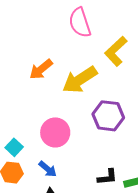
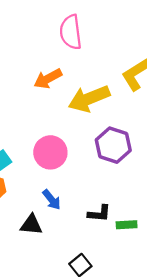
pink semicircle: (80, 23) -> (71, 32), moved
blue arrow: (48, 169) -> (52, 200), moved

